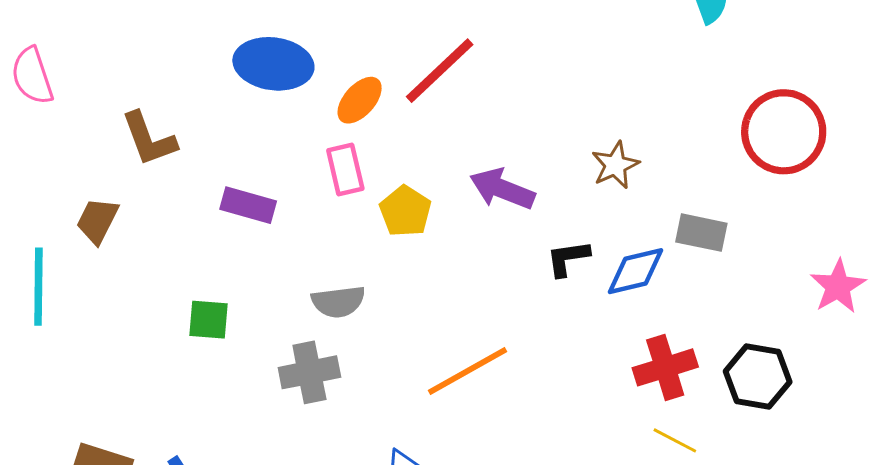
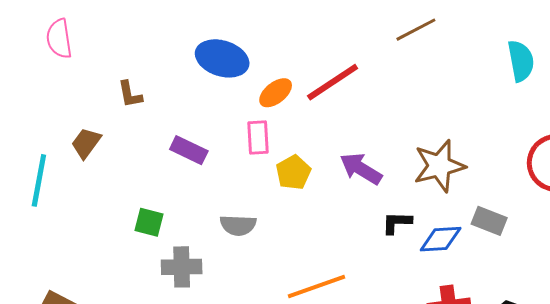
brown L-shape: (149, 139) -> (130, 94), size x0.7
brown star: (615, 165) -> (439, 166), size x1.6
gray cross: (309, 372) -> (182, 267), moved

